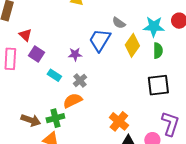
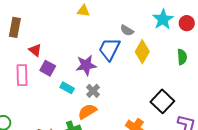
cyan star: (154, 27) -> (163, 19), moved, turned -30
green semicircle: (158, 51) -> (182, 57), moved
purple star: (75, 54) -> (86, 65), size x1.5
black square: (158, 85) -> (162, 101), moved, turned -35

